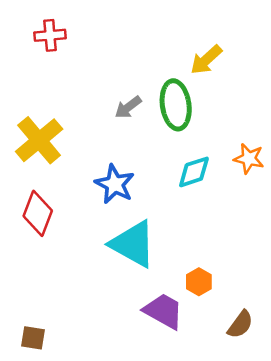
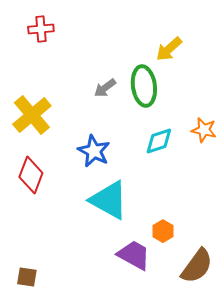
brown semicircle: (240, 324) -> (197, 266), size x1.5

